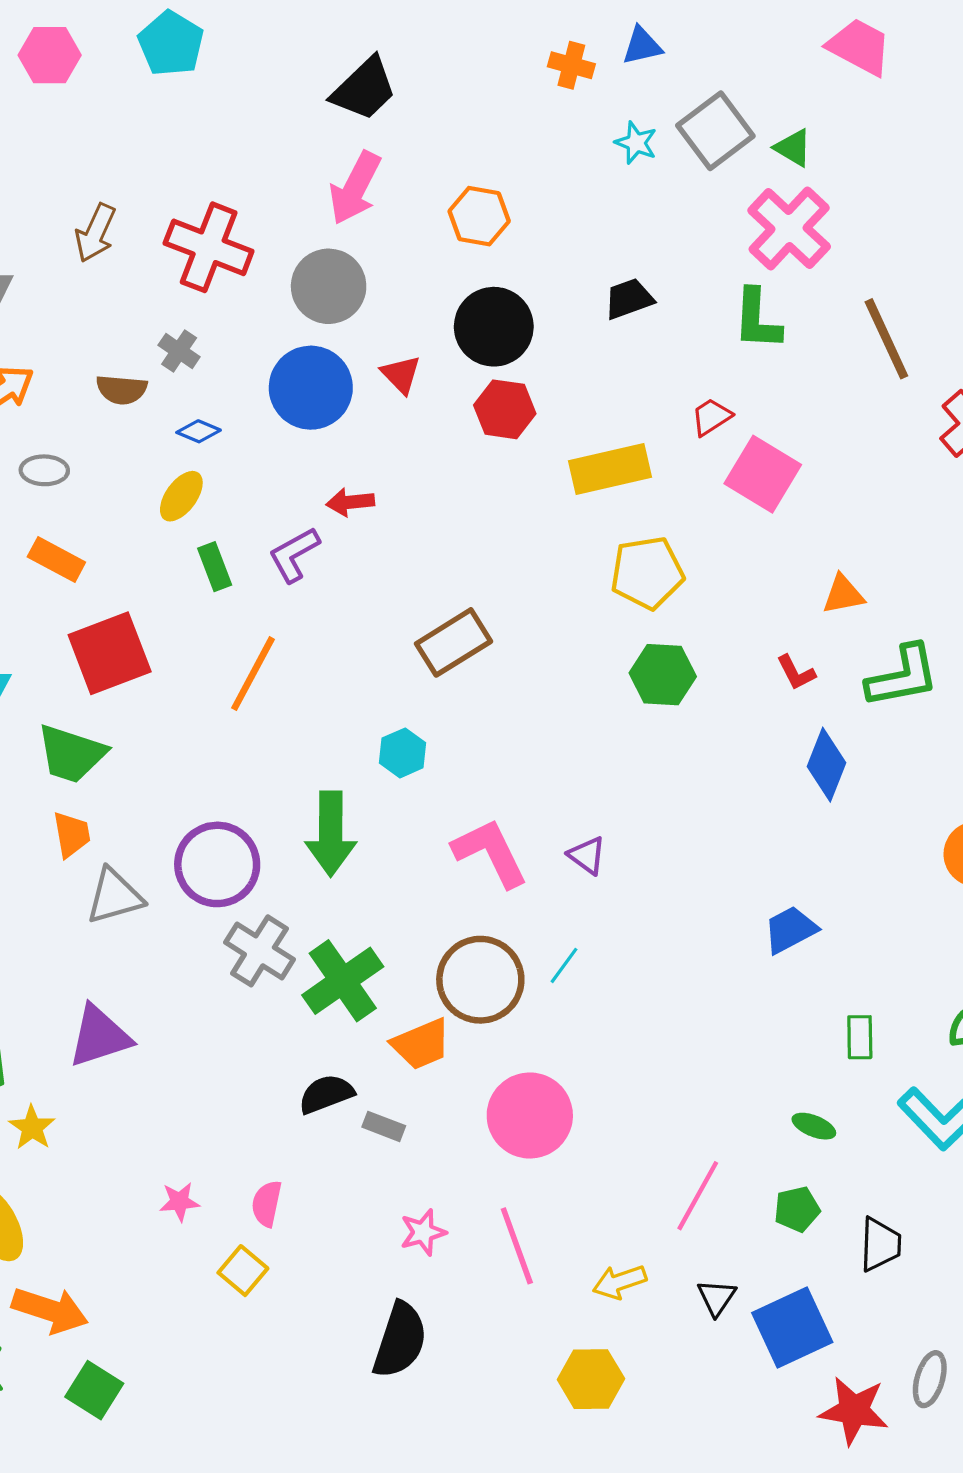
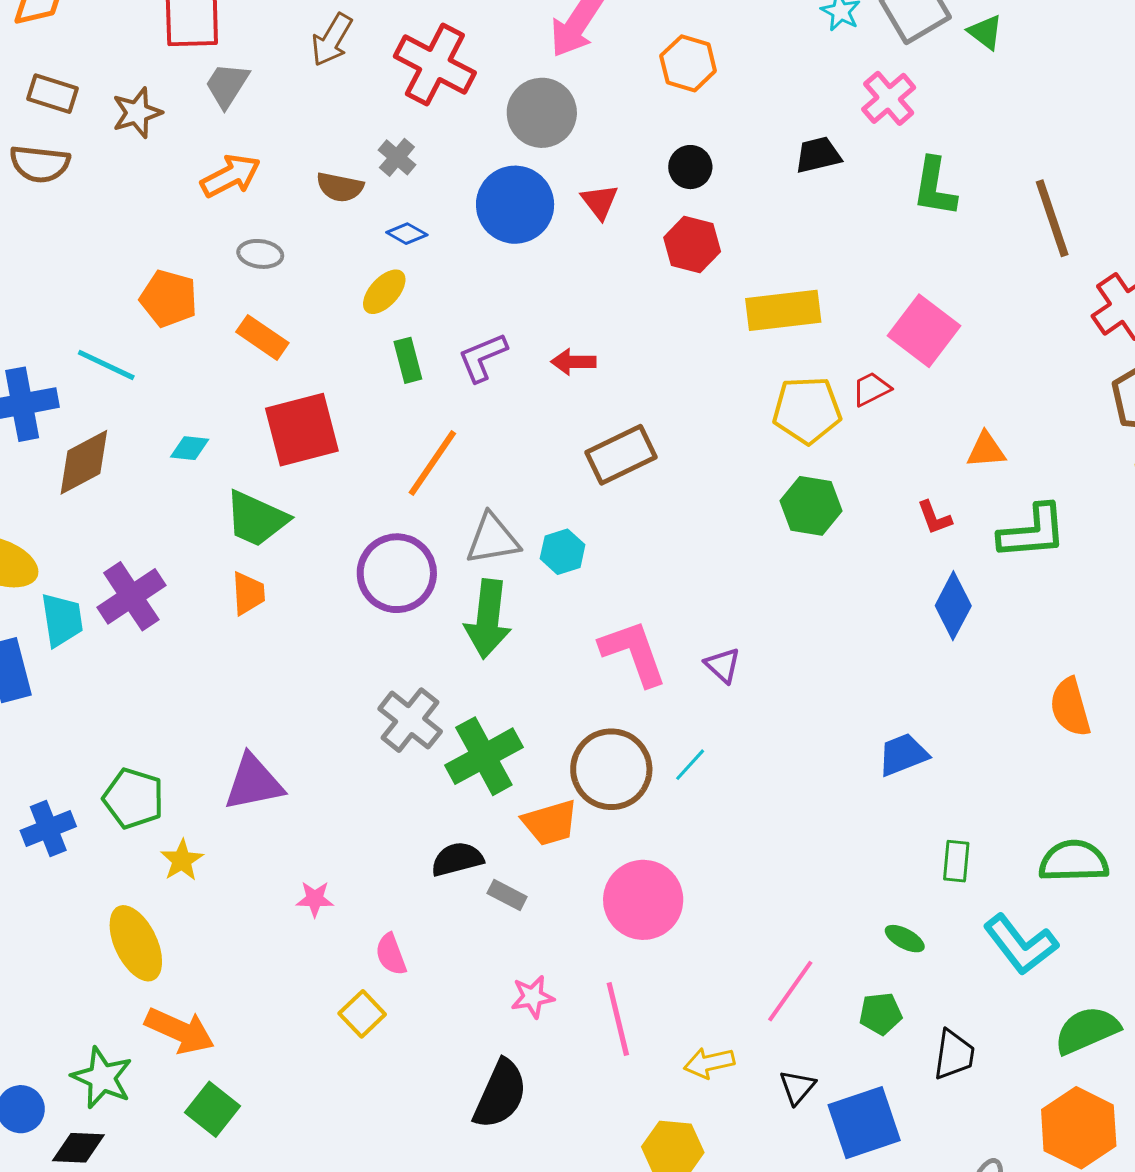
pink cross: (789, 229) -> (889, 98), moved, size x0.7
black circle: (494, 327) -> (690, 167), size x0.6
red trapezoid: (711, 417) -> (871, 389), moved
red arrow: (350, 502) -> (573, 362), moved
purple circle: (217, 864) -> (397, 573), moved
gray triangle: (114, 896) -> (492, 539), moved
pink star: (179, 1202) -> (315, 899), moved
pink semicircle: (267, 1204) -> (391, 954), turned -39

